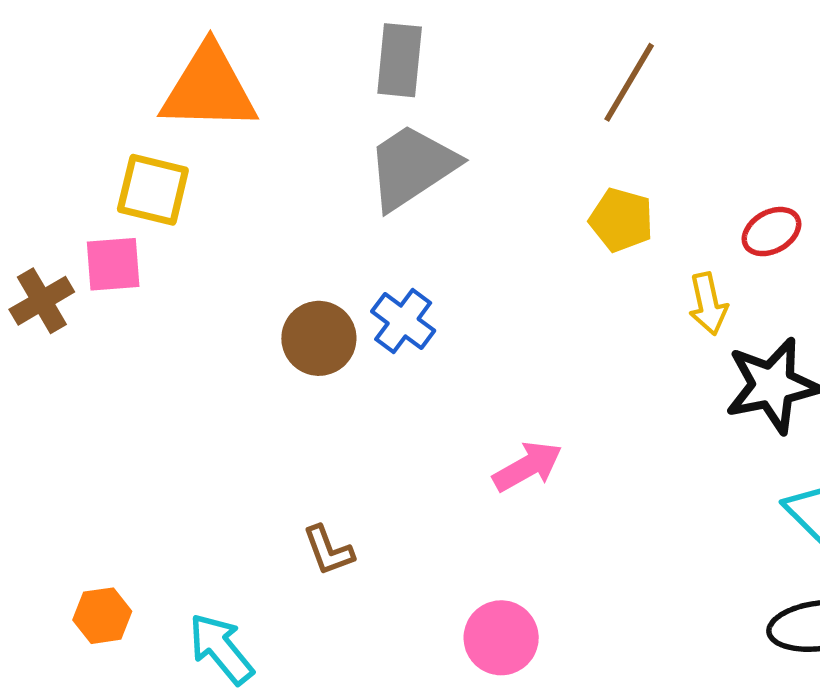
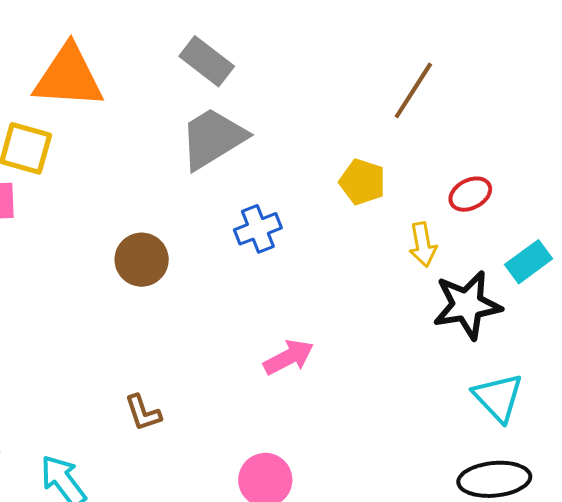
gray rectangle: (400, 60) -> (207, 61), turned -60
brown line: (629, 82) -> (413, 90), moved
blue cross: (403, 321) -> (258, 229), moved, turned 30

